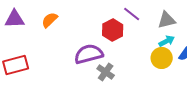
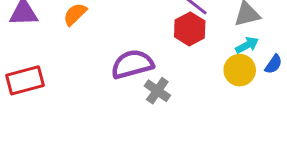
red hexagon: (113, 30) -> (190, 29), moved

